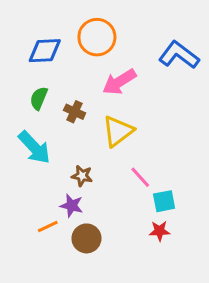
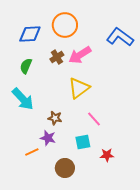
brown cross: (75, 112) -> (57, 57), moved, turned 32
cyan square: (164, 201) -> (83, 142), moved
brown circle: (86, 238) -> (65, 168), moved

